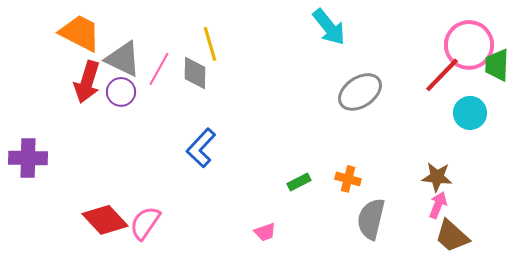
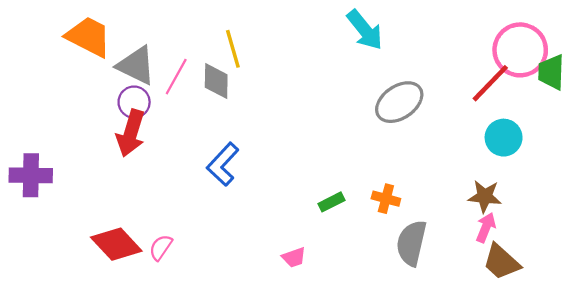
red arrow: (87, 82) -> (131, 133), moved
cyan circle: (470, 113) -> (504, 138), moved
pink semicircle: (145, 223) -> (161, 247), size x0.7

